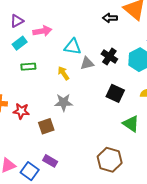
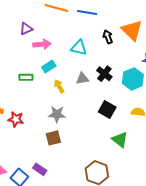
black arrow: (110, 18) -> (108, 37), turned 64
purple triangle: (17, 21) -> (26, 29), moved
cyan rectangle: (20, 43) -> (49, 67), moved
cyan triangle: (73, 47) -> (79, 48), moved
brown square: (46, 126) -> (53, 138), moved

